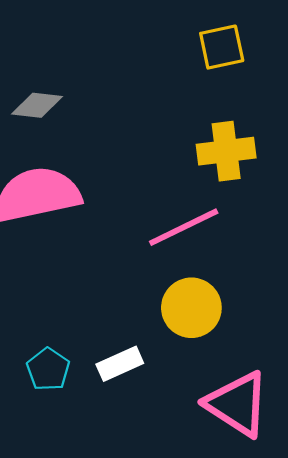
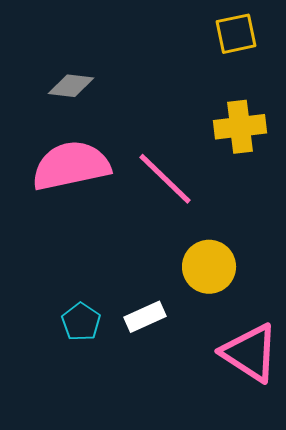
pink line: (184, 227) -> (165, 179), moved, turned 70

